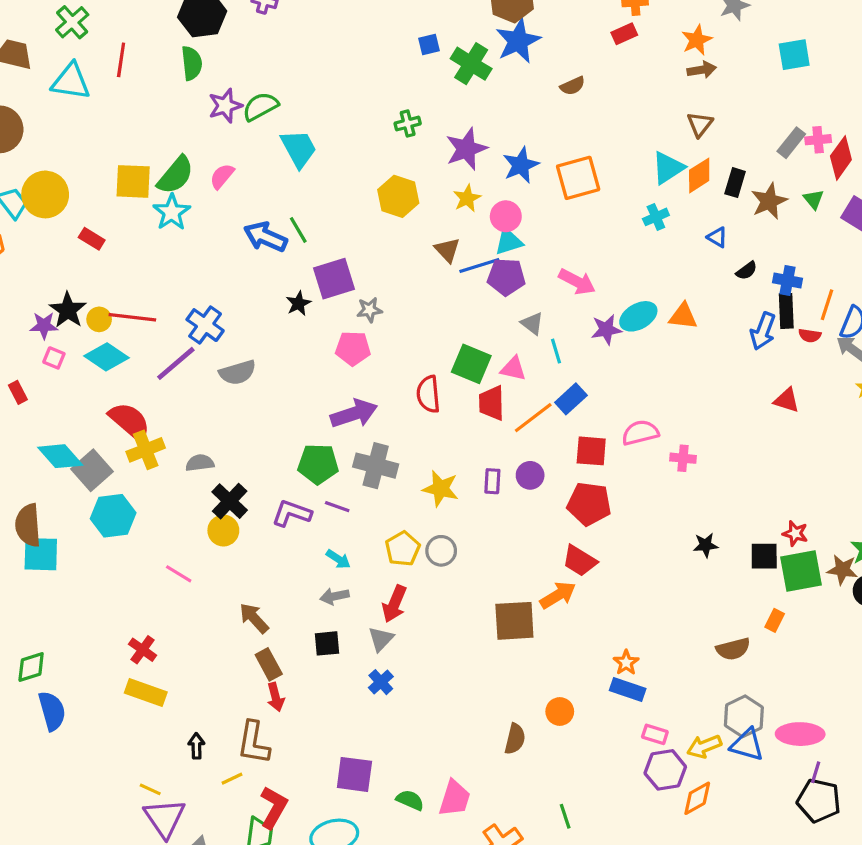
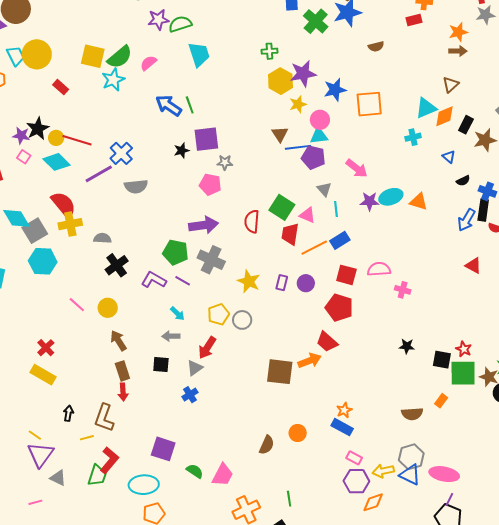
yellow hexagon: (398, 196) -> (280, 81), moved
yellow circle: (223, 531) -> (108, 308), moved

